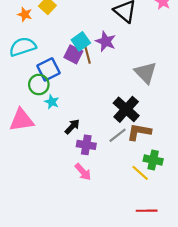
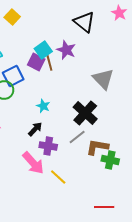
cyan star: (52, 102) -> (43, 106), moved
brown L-shape: (139, 132) -> (97, 147), moved
pink arrow: (83, 172) -> (33, 163), moved, size x1.4
yellow line: (140, 173) -> (58, 177), moved

